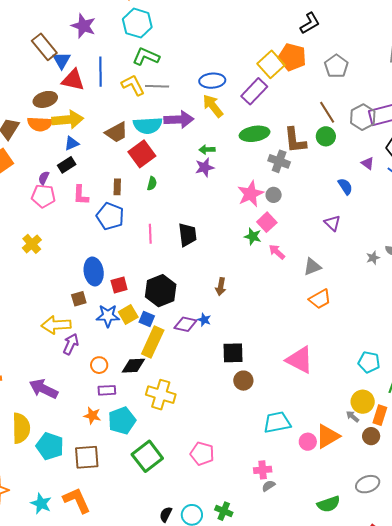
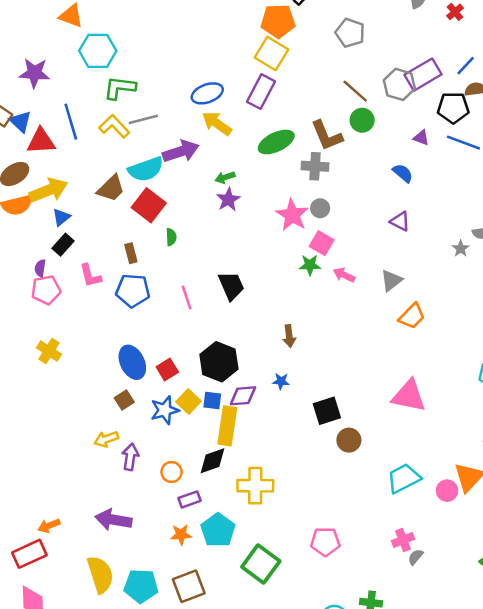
orange pentagon: (292, 57) -> (278, 21), moved
purple diamond: (185, 324) -> (243, 396), moved
yellow arrow: (56, 325) -> (106, 439), size x0.7

